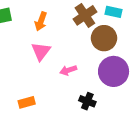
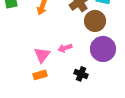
pink triangle: (41, 51) -> (42, 55), moved
orange rectangle: (27, 102) -> (40, 75), moved

